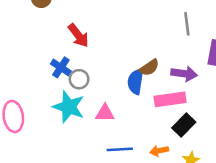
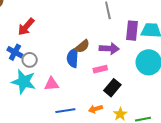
red arrow: (78, 36) -> (26, 27), turned 84
pink rectangle: (170, 99) -> (100, 69), size x0.6

